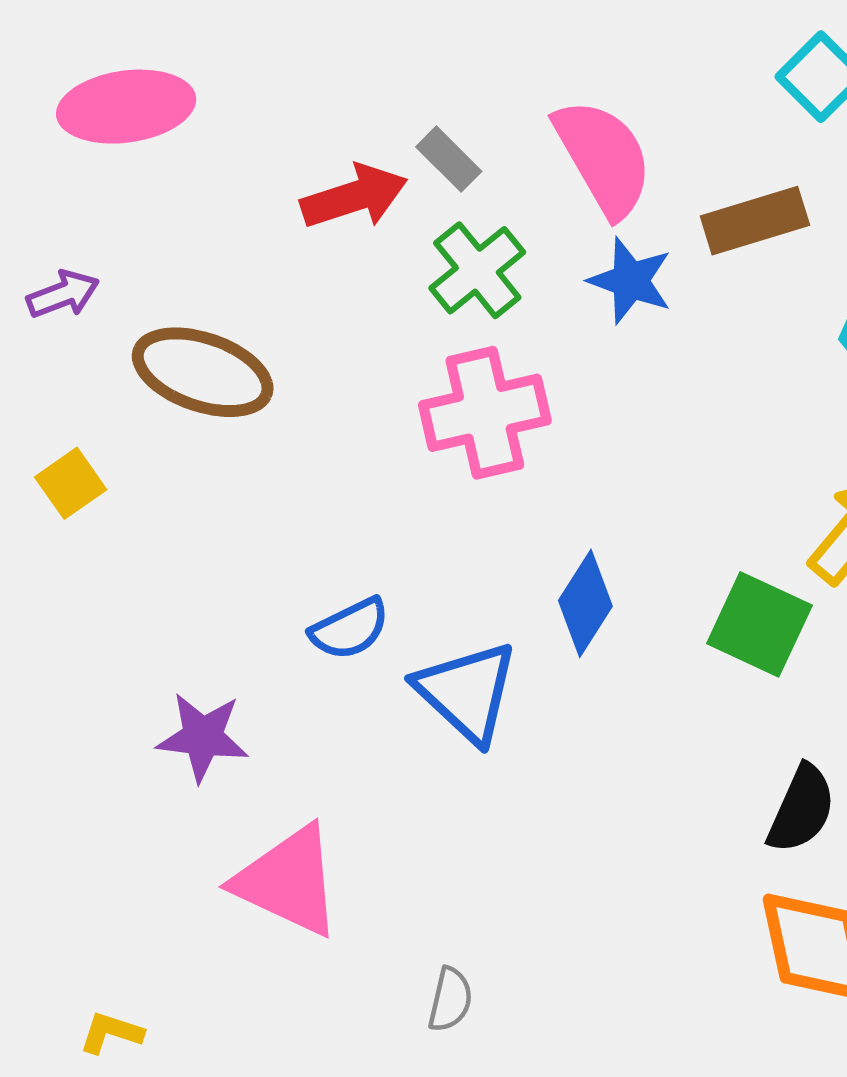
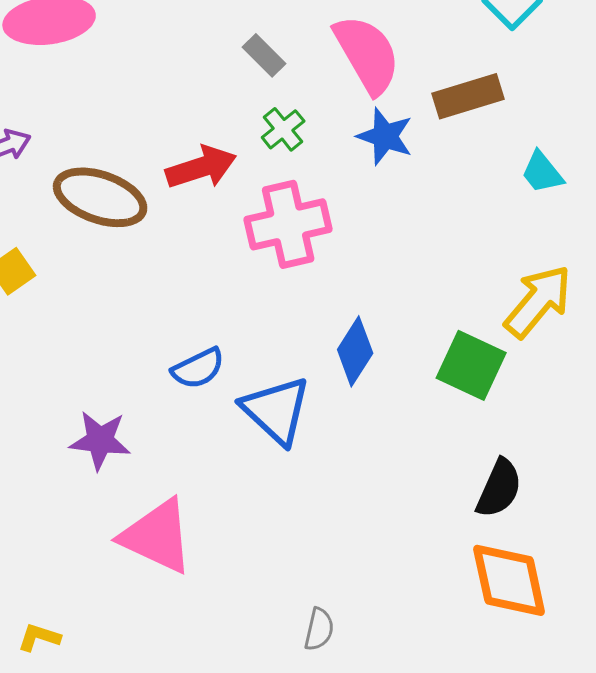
red arrow: (354, 197) -> (201, 167), moved
green cross: (477, 270) -> (283, 129), size x0.7
gray semicircle: (450, 1000) -> (319, 629), moved

